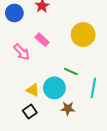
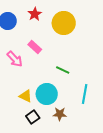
yellow circle: (83, 35) -> (64, 23), moved
green line: (71, 72) -> (63, 70), moved
black square: (30, 112) -> (33, 117), moved

